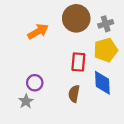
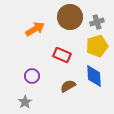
red rectangle: (78, 62) -> (62, 55), moved, turned -72
brown semicircle: (74, 94) -> (68, 86), turned 49
gray star: (26, 101) -> (25, 102), moved

